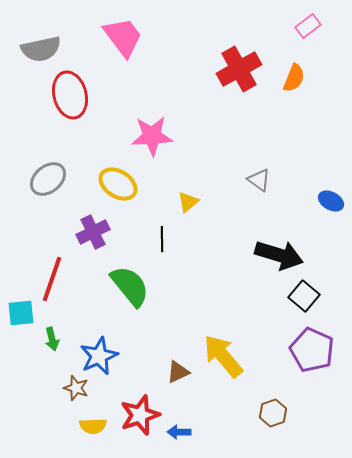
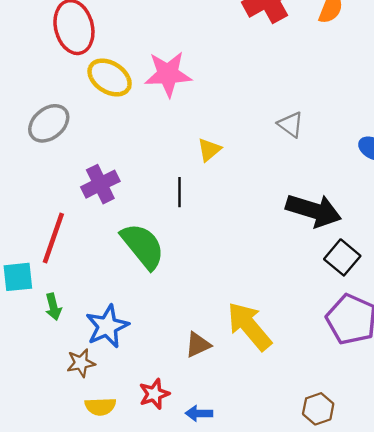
yellow ellipse: (118, 184) -> (110, 77), moved
brown star: (76, 388) -> (81, 363), turned -30
brown hexagon: (273, 413) -> (318, 409), moved
red star: (140, 415) -> (154, 394), size x0.7

